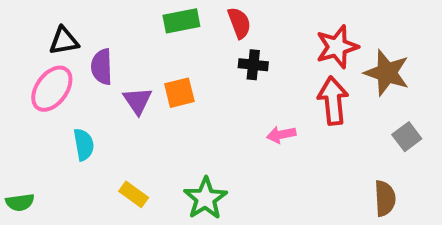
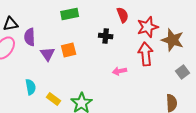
red semicircle: (239, 23) -> (123, 15), moved
cyan semicircle: (84, 145) -> (31, 87), moved
yellow rectangle: (134, 194) -> (54, 99), moved

